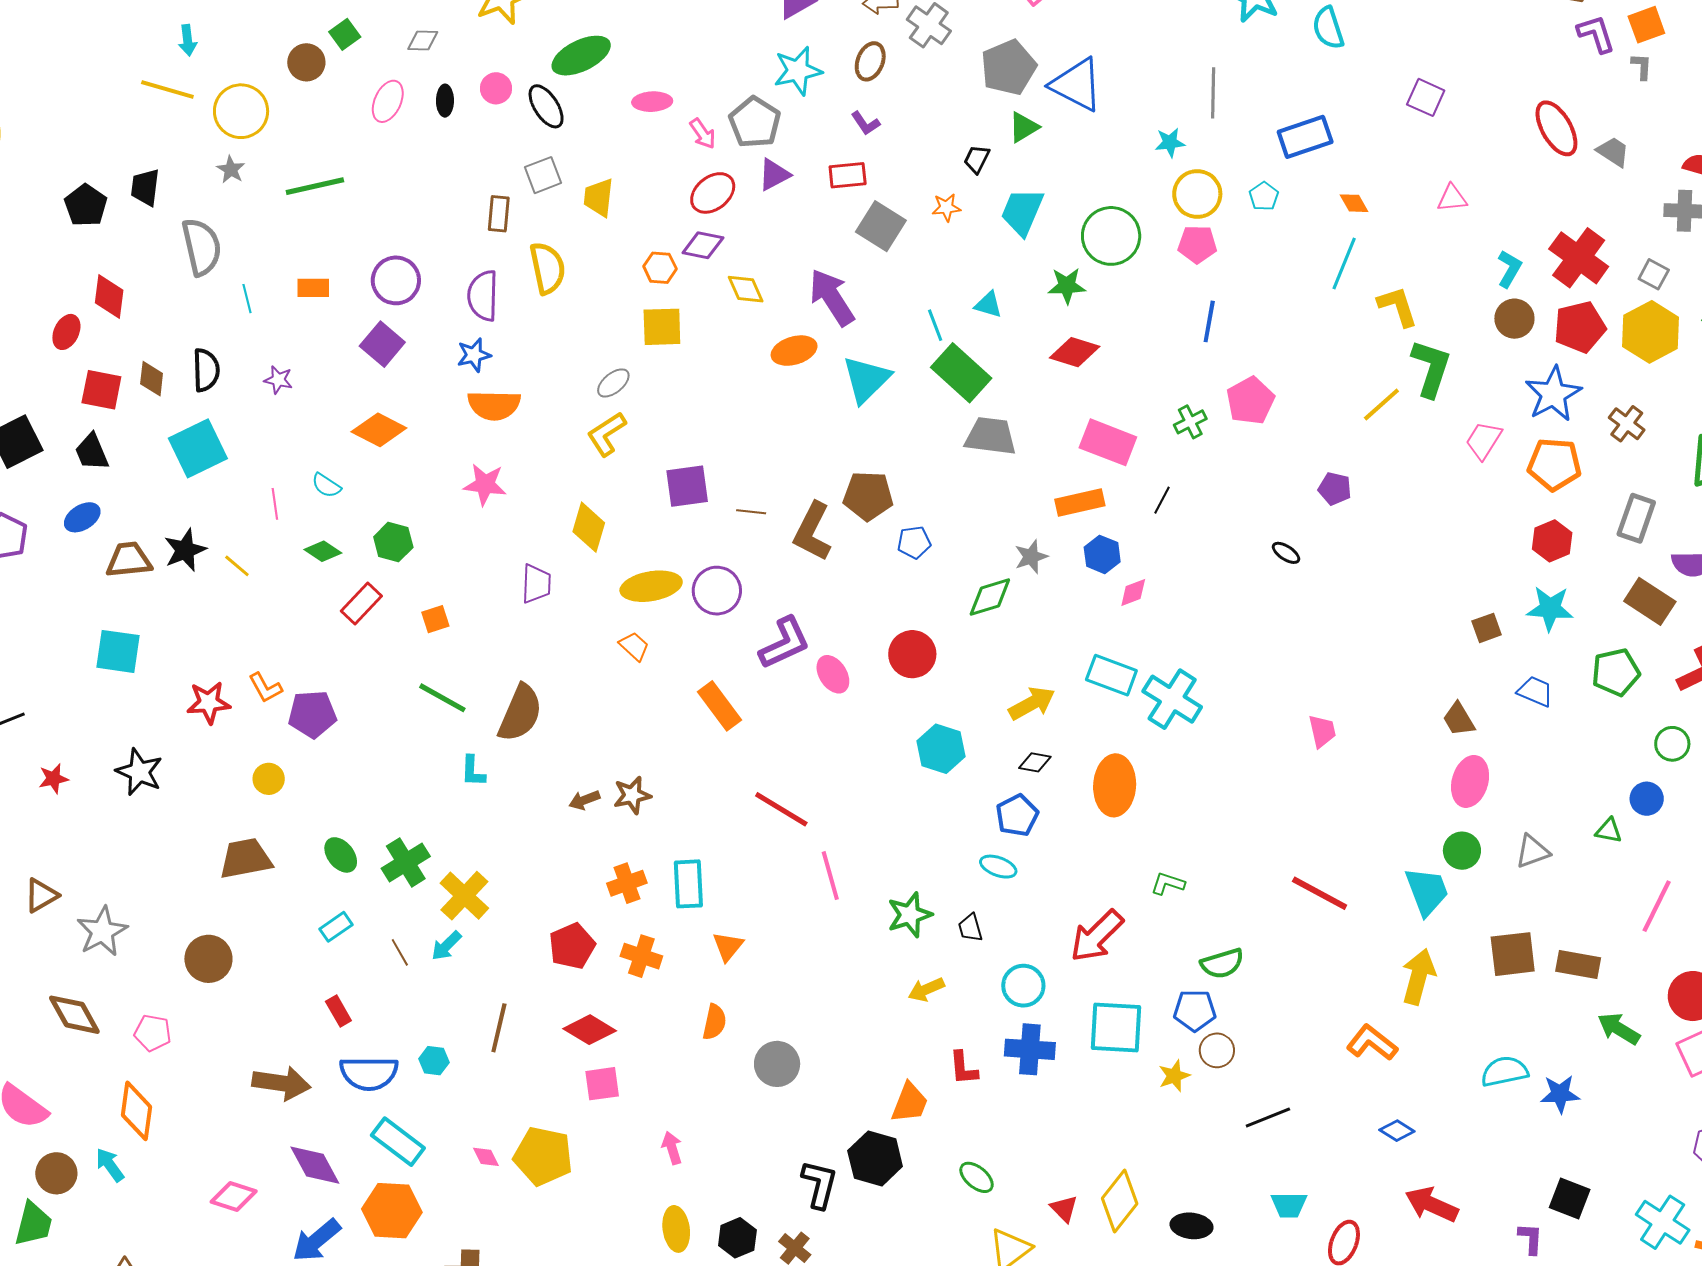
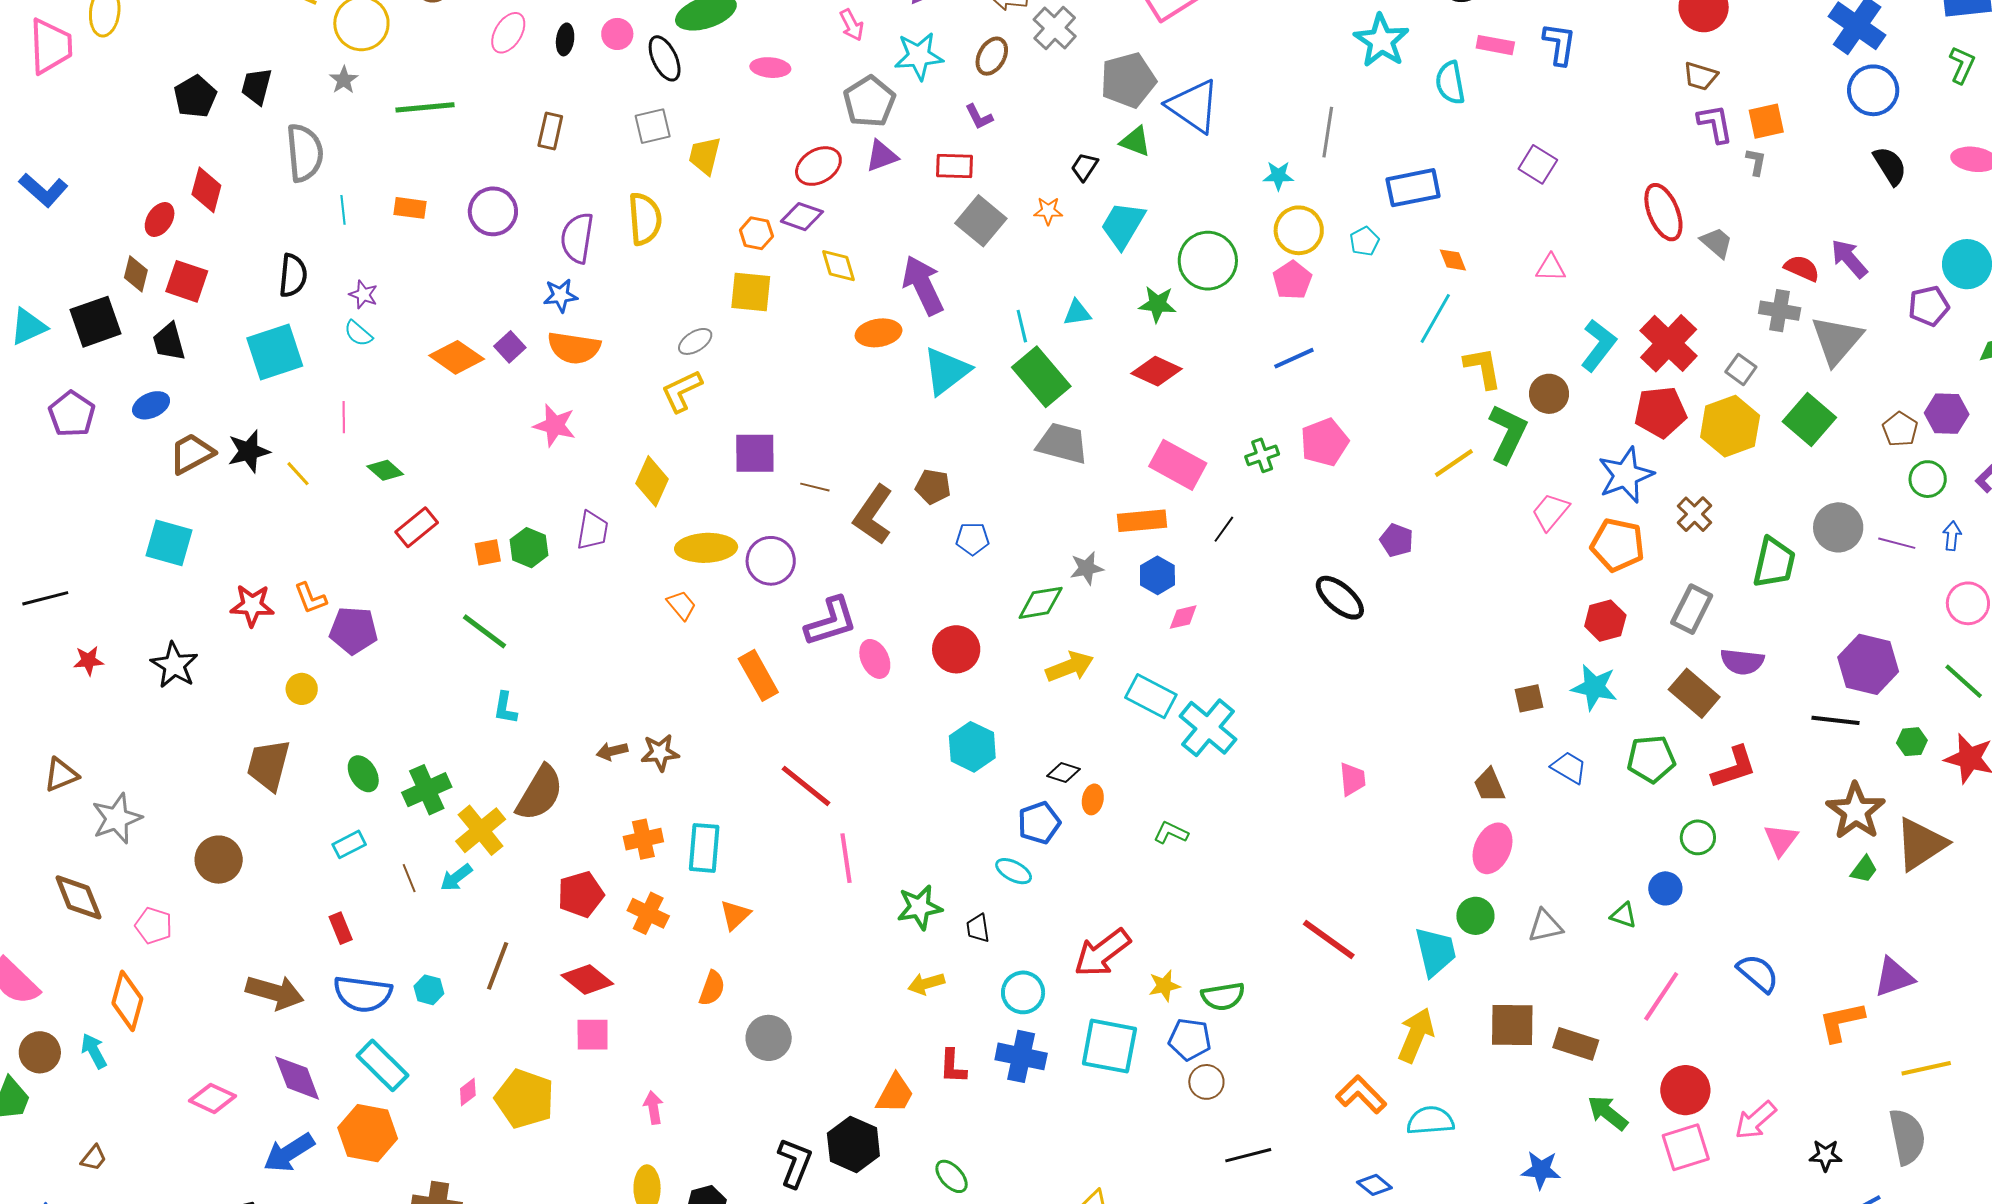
green triangle: (1024, 127) -> (1135, 141), turned 44
pink arrow: (703, 134) -> (852, 25), moved
brown rectangle: (499, 214) -> (550, 131), moved
pink pentagon: (1197, 244) -> (1292, 280), turned 30
cyan L-shape: (1509, 269) -> (1598, 345), size x1.4
cyan triangle: (988, 305) -> (1077, 313), turned -32
brown circle: (1514, 319) -> (1549, 394), moved
blue line: (1209, 321) -> (1294, 358), turned 48
purple square: (382, 344) -> (510, 347), moved, size x0.7
brown diamond: (152, 379) -> (136, 274), moved
cyan semicircle: (326, 486) -> (358, 333), moved
brown pentagon: (868, 496) -> (933, 487), size x0.7
green hexagon: (393, 542) -> (529, 548), moved
black ellipse: (1286, 553) -> (1340, 598), size x1.8
brown trapezoid: (129, 560) -> (192, 454), turned -30
yellow arrow: (1032, 703) -> (1070, 667), moved
brown semicircle: (520, 713) -> (540, 793), moved
orange ellipse: (1115, 785) -> (1093, 799), moved, size x0.5
brown trapezoid: (246, 859) -> (268, 765), turned -72
green L-shape: (1168, 884) -> (1171, 833), moved
cyan semicircle: (1505, 1071) -> (1430, 1121), moved
yellow star: (1174, 1076) -> (1164, 986), moved
pink diamond: (486, 1157) -> (468, 1092), turned 72

